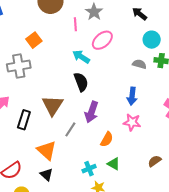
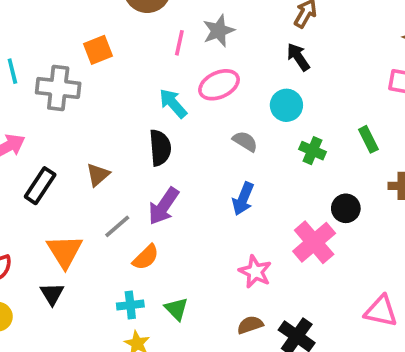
cyan circle: (152, 40) -> (286, 105), moved
gray semicircle: (139, 64) -> (245, 141), moved
brown triangle: (53, 105) -> (98, 175), size x0.6
pink star: (132, 122) -> (255, 272), moved
orange semicircle: (107, 139) -> (146, 257), moved

